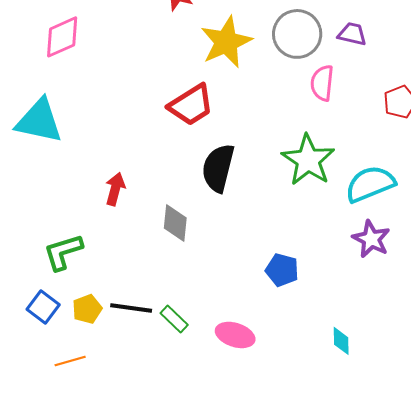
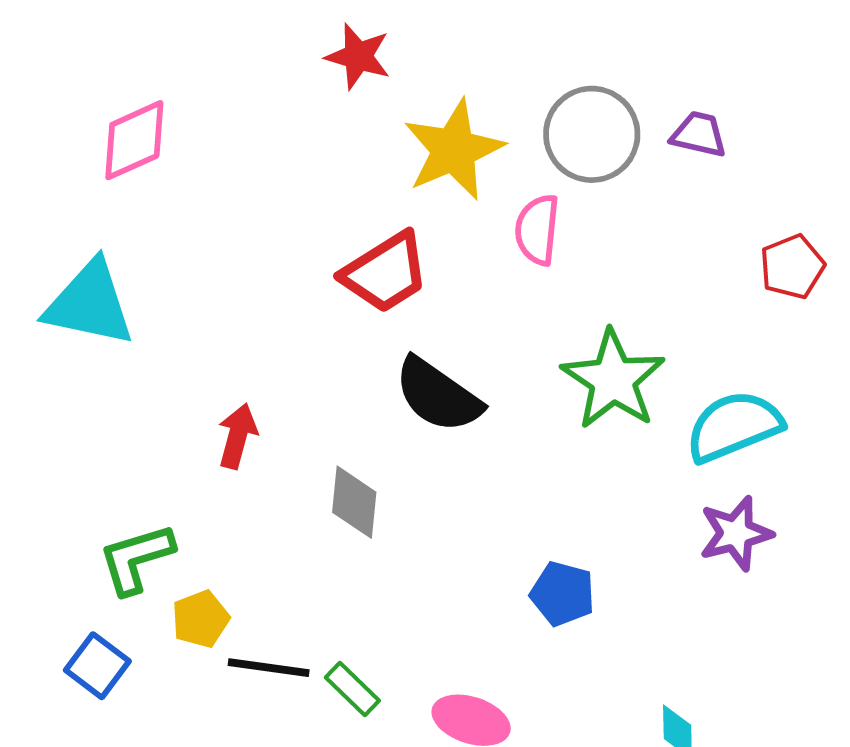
pink semicircle: (322, 83) -> (537, 230), moved
black semicircle: (218, 168) -> (438, 395), turned -69
purple star: (371, 239) -> (736, 533), turned 30
yellow pentagon: (87, 309) -> (200, 619), moved

